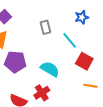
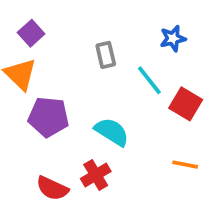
red square: (84, 61) -> (186, 104), moved

